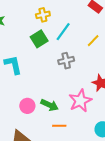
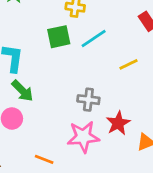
gray cross: (66, 61) -> (88, 100), moved
green arrow: (50, 105) -> (22, 91), moved

